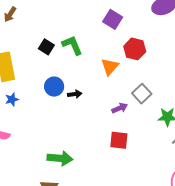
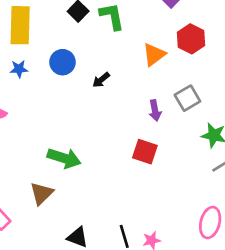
blue circle: (54, 87) -> (63, 62), moved
black arrow: (75, 94) -> (101, 80), turned 136
purple arrow: (120, 108) -> (155, 111), turned 91

